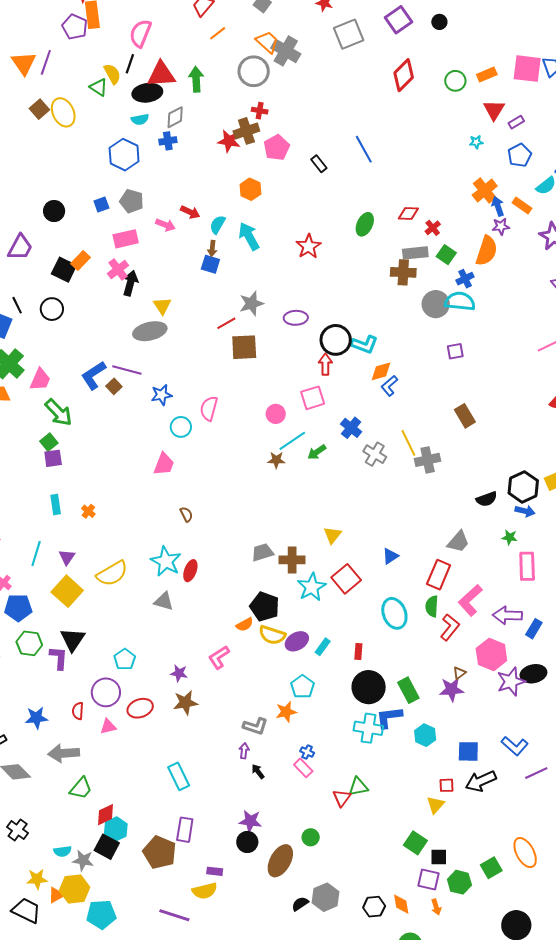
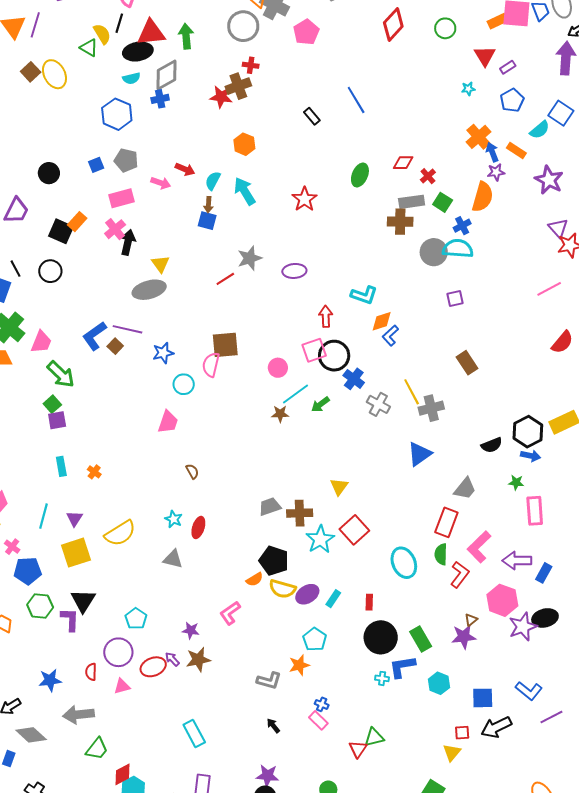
orange rectangle: (487, 74) -> (497, 21), moved
gray diamond: (175, 117) -> (166, 75), size x1.4
pink pentagon: (277, 148) -> (306, 32), moved
black circle: (336, 340) -> (334, 356), moved
brown square: (244, 347) -> (225, 345), moved
blue triangle: (390, 556) -> (420, 454), moved, size x1.5
cyan star: (166, 561) -> (173, 519), size x0.6
yellow square: (67, 591) -> (76, 553), turned 32
cyan cross: (368, 728) -> (382, 678), size x0.5
purple arrow: (244, 751) -> (172, 659), moved, turned -49

